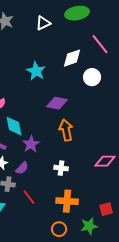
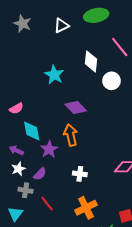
white diamond: (72, 58) -> (91, 61), turned -65
purple diamond: (57, 103) -> (76, 107), turned 35
orange arrow: (66, 130) -> (71, 135), moved
orange cross: (67, 201) -> (86, 208), turned -30

